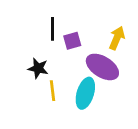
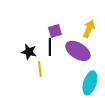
black line: (53, 29) -> (50, 47), moved
cyan ellipse: (85, 93) -> (90, 83), moved

